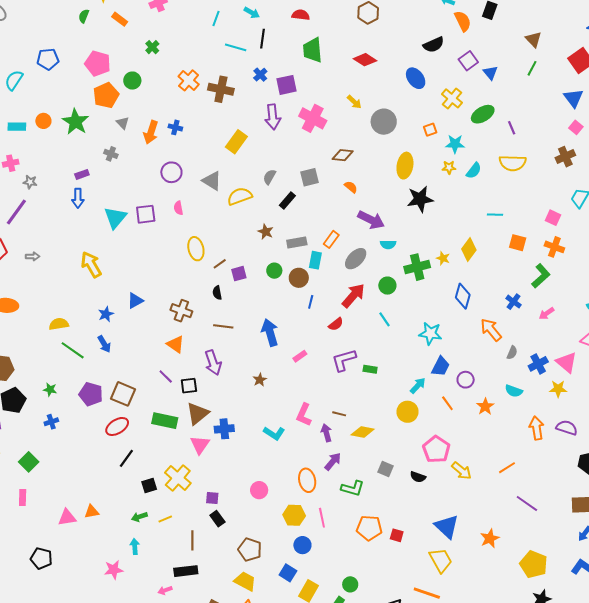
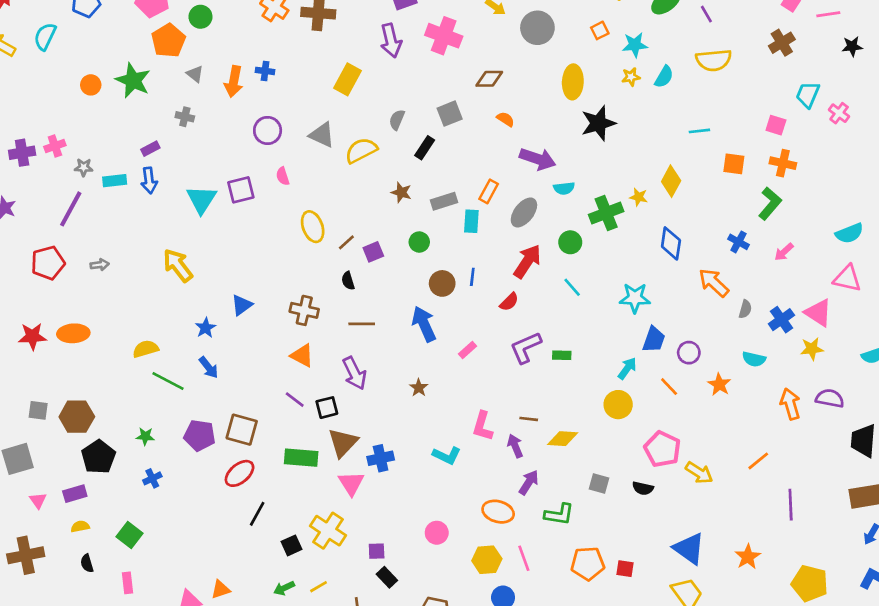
cyan rectangle: (17, 127) -> (115, 181), moved
brown circle: (299, 278) -> (442, 283), moved
orange ellipse: (307, 480) -> (498, 512), turned -55
purple line: (527, 504) -> (791, 505), turned 60

